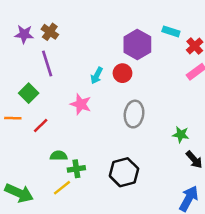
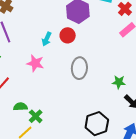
green cross: (76, 169) -> (36, 116), turned -32
black hexagon: (124, 172) -> (97, 124), moved

